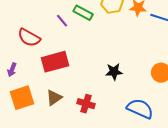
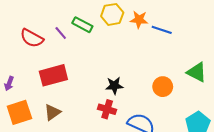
red semicircle: (29, 38) -> (32, 38), moved
red cross: (86, 104) -> (107, 109), moved

